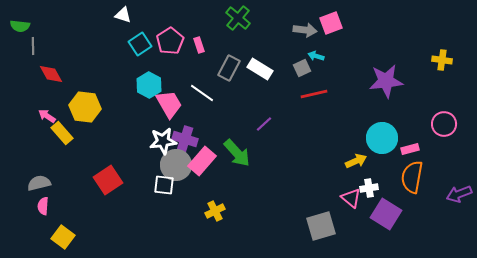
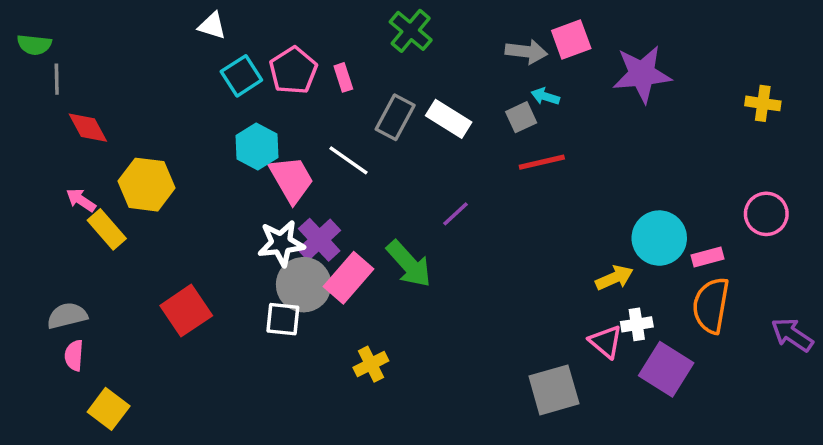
purple star: (386, 81) -> (642, 74), moved
purple cross: (185, 139) -> (319, 240), turned 30
purple arrow: (459, 194) -> (792, 335), turned 55

